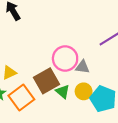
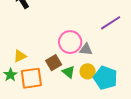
brown square: (46, 81) -> (54, 63), size x0.7
orange square: (21, 97) -> (31, 78), turned 30

